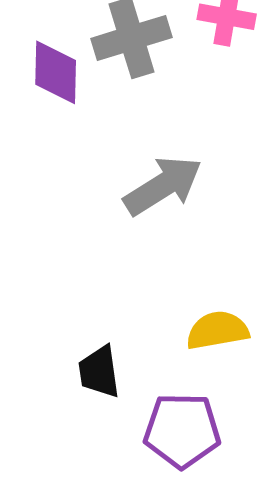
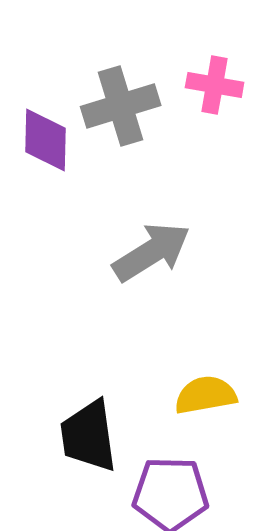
black trapezoid: (99, 372) -> (89, 436), size x1.4

